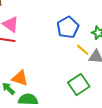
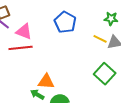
blue pentagon: (68, 27) -> (65, 22), moved

